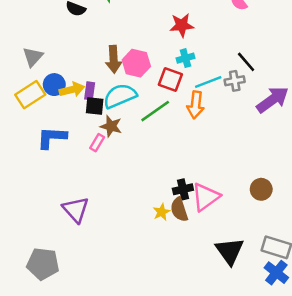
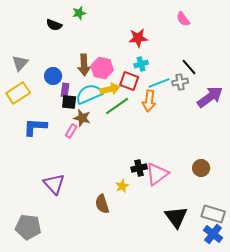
blue circle: (54, 85) -> (53, 76), moved
yellow arrow: (72, 90) -> (110, 89), moved
brown semicircle: (179, 209) -> (102, 204), moved

